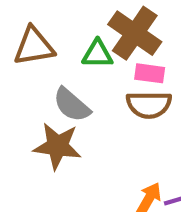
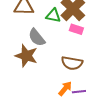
brown semicircle: (149, 105) -> (72, 63), moved

